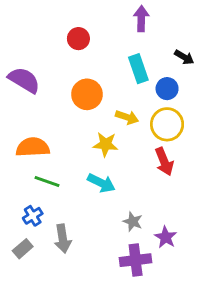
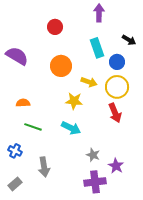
orange semicircle: (33, 147) -> (23, 103), size x0.6
blue cross: (33, 216) -> (15, 151), moved, turned -32
gray rectangle: (23, 249) -> (15, 184), moved

